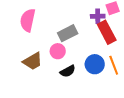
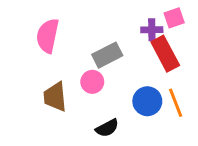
brown trapezoid: (33, 61) -> (55, 97), turned 115
black semicircle: (68, 71) -> (107, 128), moved

